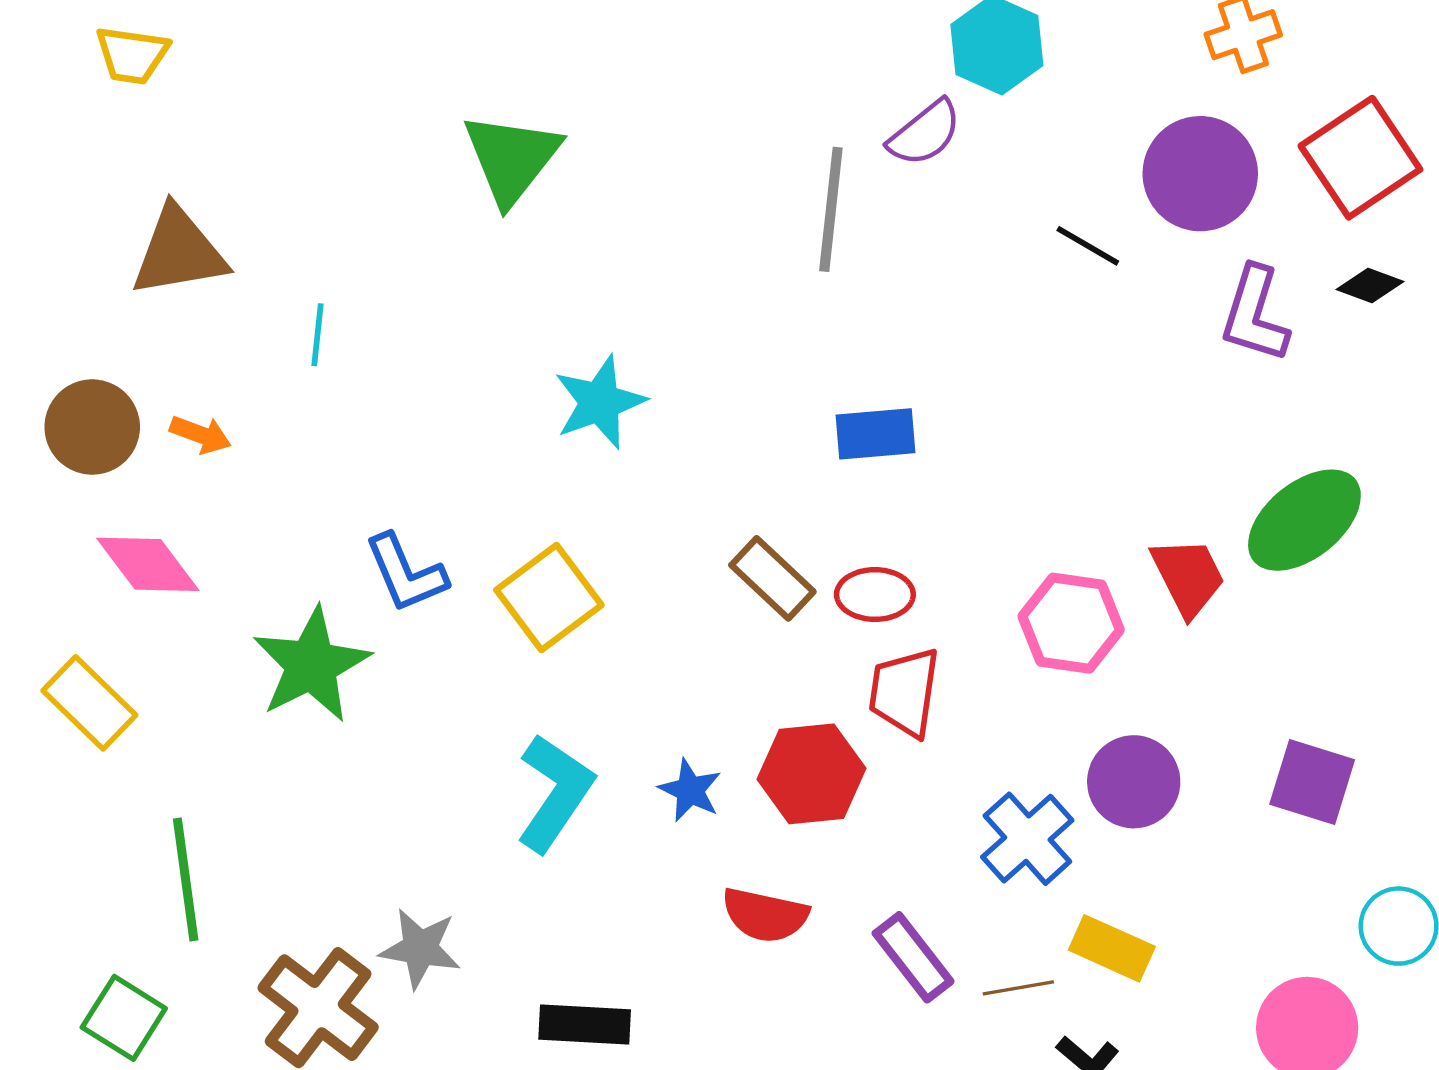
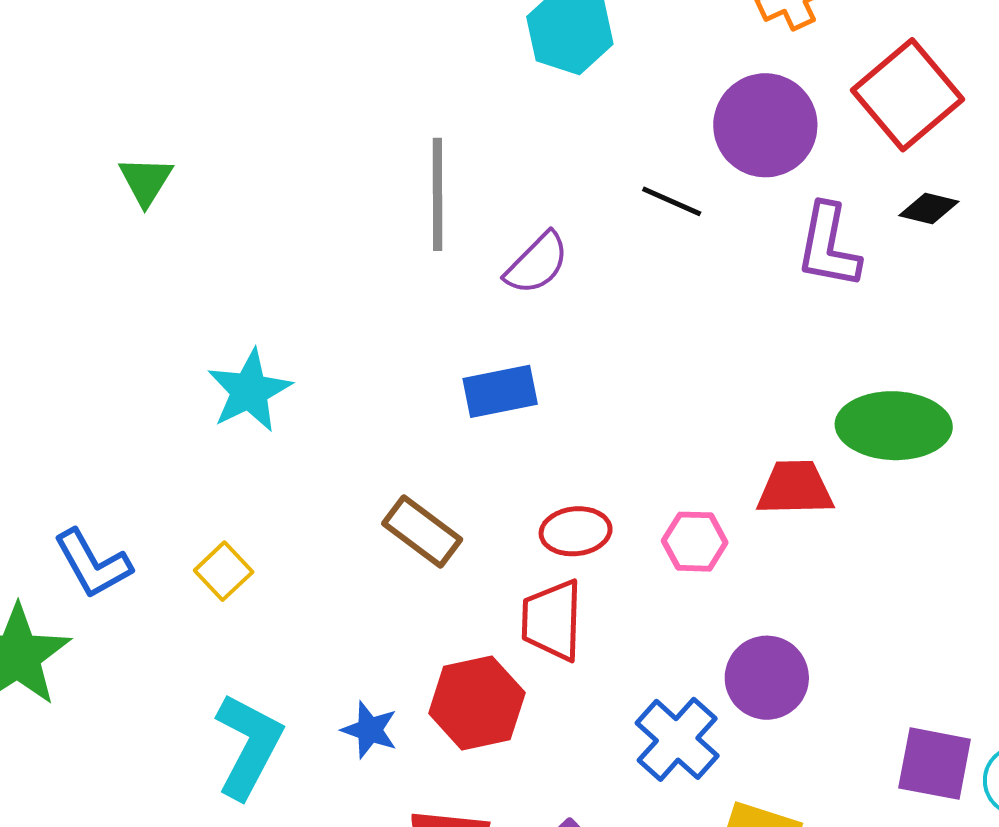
purple semicircle: (925, 133) -> (537, 263), moved
green triangle: (511, 158) -> (146, 181), size x0.6
green ellipse: (1304, 520) -> (894, 426), turned 47
red trapezoid: (1188, 577) -> (795, 488), turned -58
red ellipse: (875, 595) -> (576, 531), moved
yellow square: (549, 598) -> (224, 571), size x0.6
pink hexagon: (1071, 623) -> (695, 542), size x0.7
purple square: (1312, 782) -> (935, 764), moved

